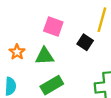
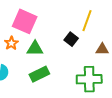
pink square: (53, 26) -> (25, 21), moved, size x1.4

